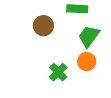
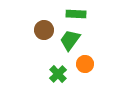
green trapezoid: (89, 36) -> (70, 40), moved

